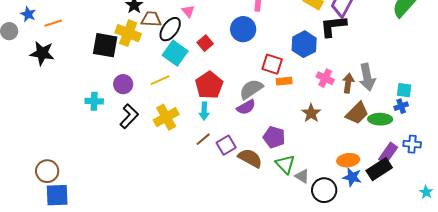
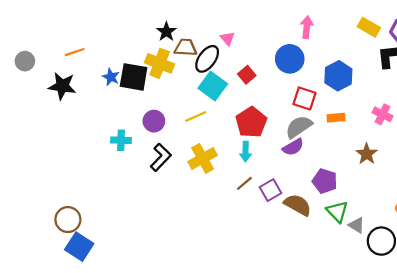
blue star: (28, 14) -> (111, 77), moved
blue hexagon: (304, 44) -> (338, 76), moved
red square: (272, 64) -> (304, 98), moved
blue square: (57, 195) -> (79, 247), turned 35

